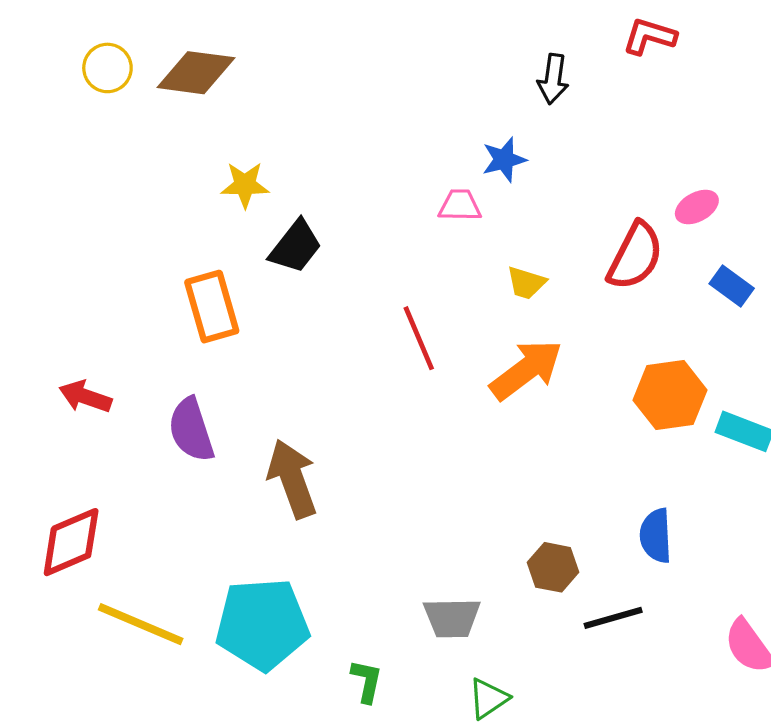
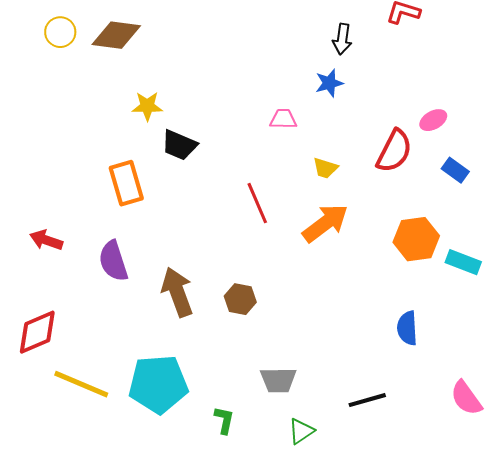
blue star: (504, 160) -> (329, 83), moved
black trapezoid: (295, 247) -> (179, 145), turned 75
brown hexagon: (553, 567) -> (240, 299), moved
black line: (613, 618) -> (367, 400), moved

